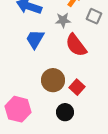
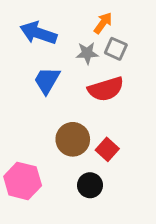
gray square: (94, 16) -> (116, 49), moved
red semicircle: (76, 45) -> (106, 89), turned -70

